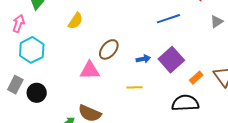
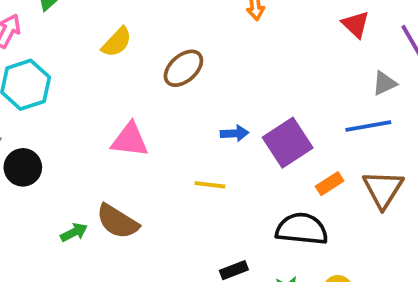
blue line: (168, 19) -> (368, 126), moved
brown ellipse: (109, 49) -> (183, 68), moved

